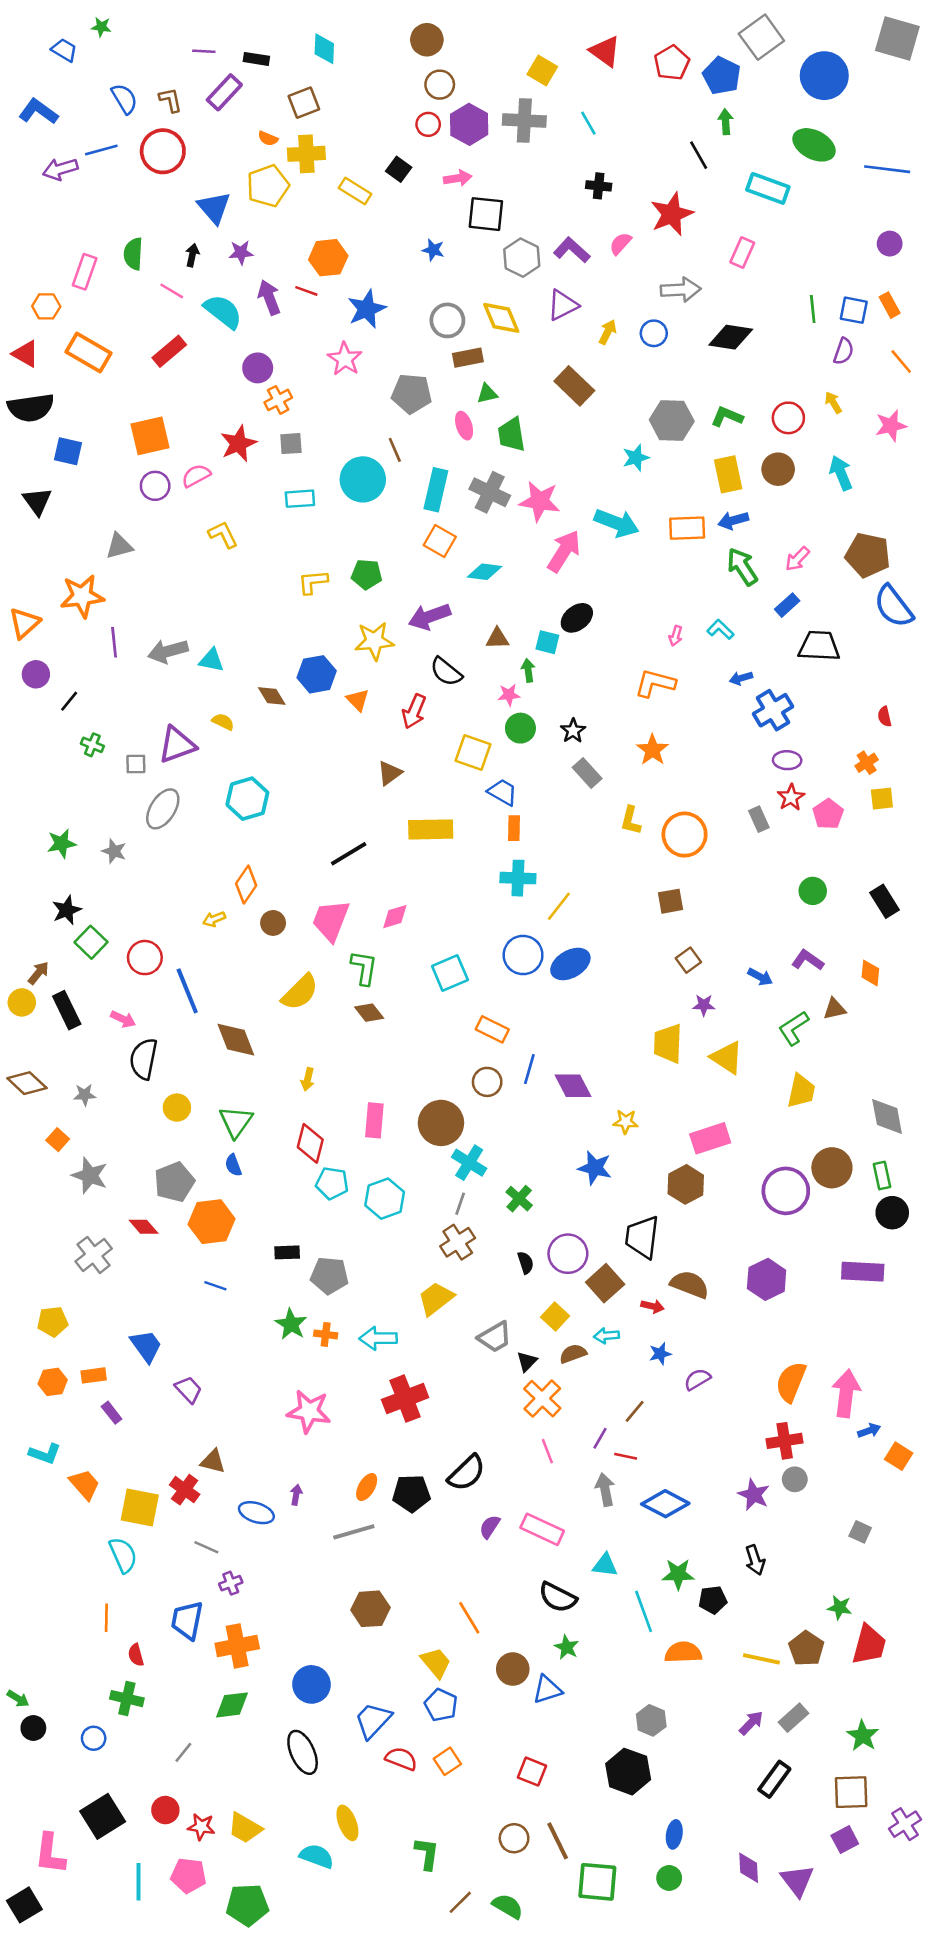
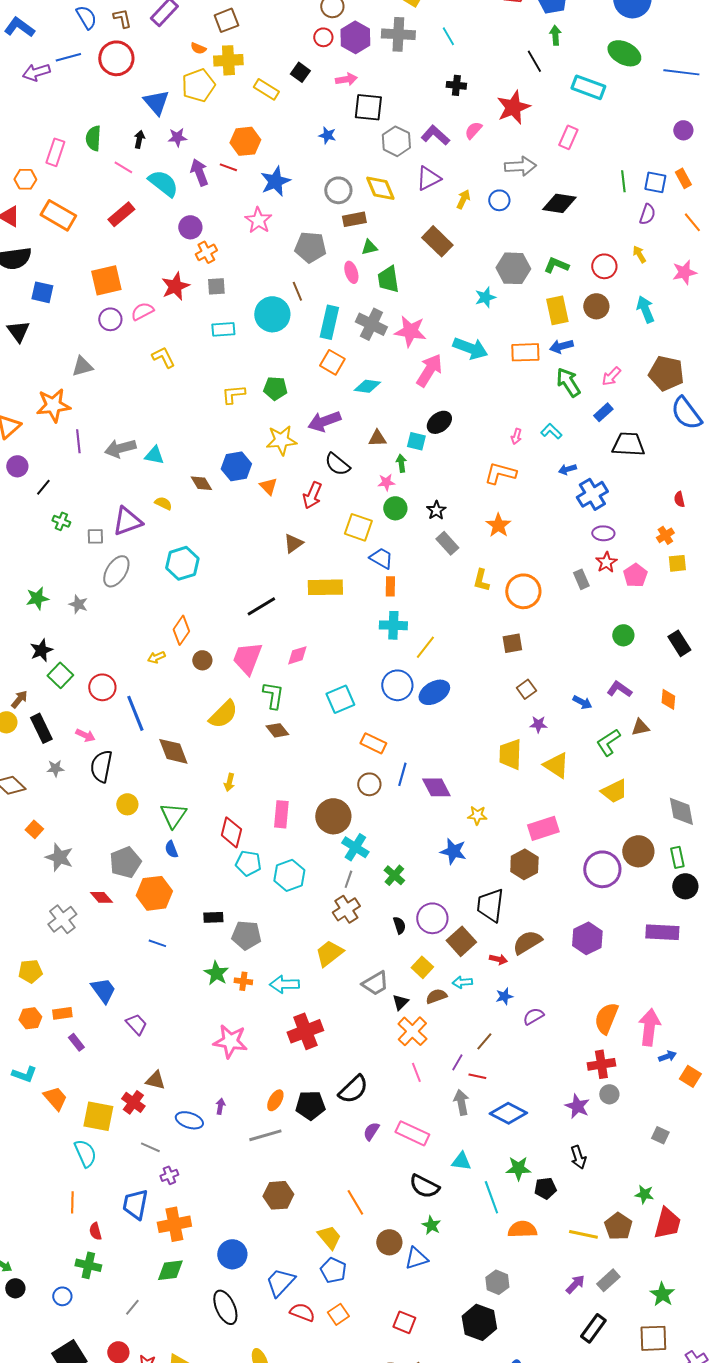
yellow trapezoid: (801, 1091) -> (614, 791), turned 52
gray star: (85, 1095) -> (55, 768), moved
brown semicircle: (690, 1284) -> (527, 942), turned -52

